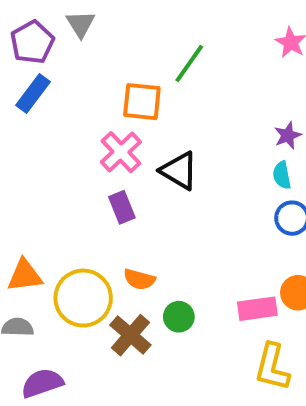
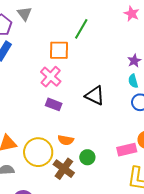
black triangle: (179, 171) -> (95, 96), moved
purple rectangle: (122, 207) -> (54, 104), turned -42

